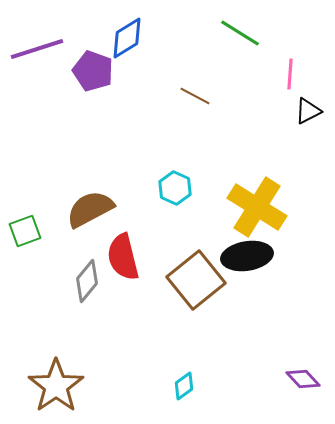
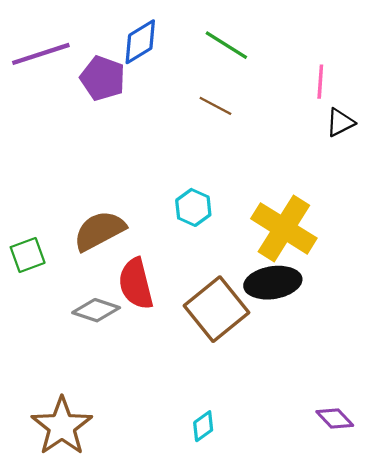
green line: (240, 33) -> (226, 45), moved
gray diamond: (87, 281) -> (96, 310), turned 69

